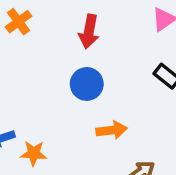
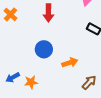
blue circle: (87, 84) -> (44, 49), moved

